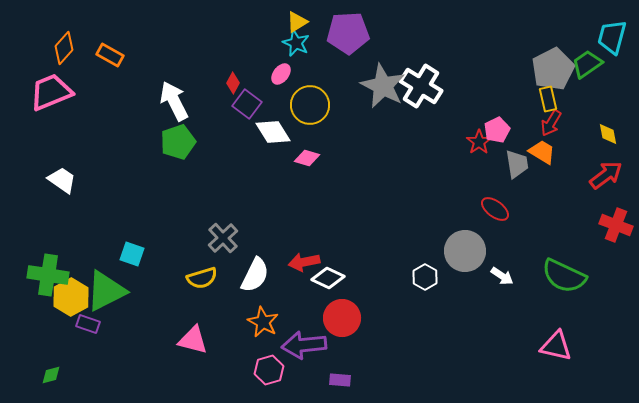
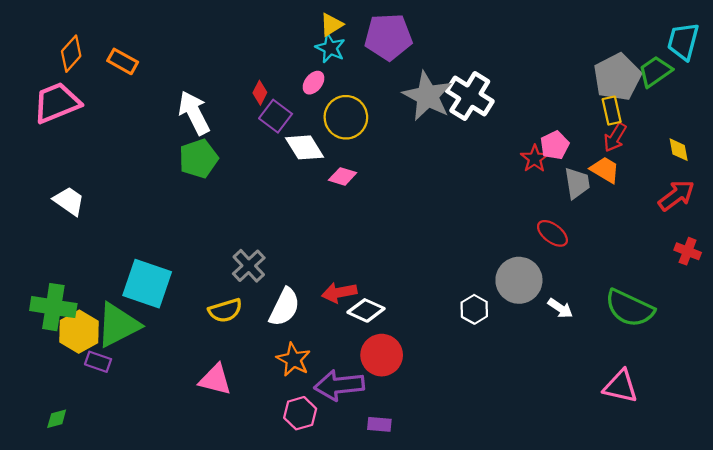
red cross: (616, 225) -> (688, 251), size x0.7
cyan square: (132, 254) -> (147, 284), size x1.8

